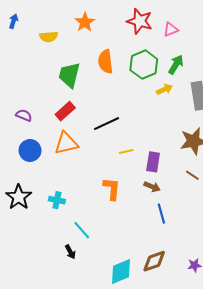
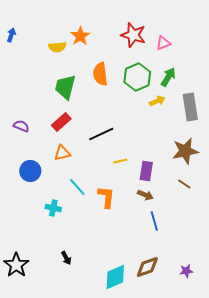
yellow semicircle: (49, 37) -> (57, 47), moved
orange triangle: (66, 143) -> (62, 153), size x0.7
blue circle: (30, 150) -> (30, 171), moved
black star: (19, 197) -> (16, 265), moved
cyan line: (82, 230) -> (77, 187), moved

